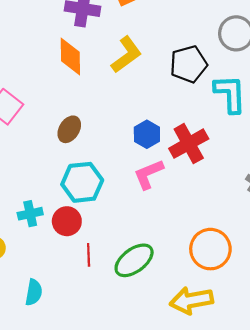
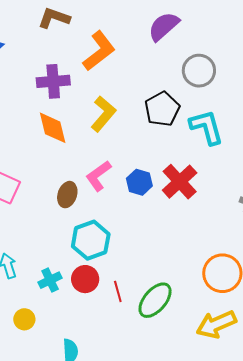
pink L-shape: (149, 174) -> (98, 176), moved
red line: (89, 255) -> (118, 291), moved

